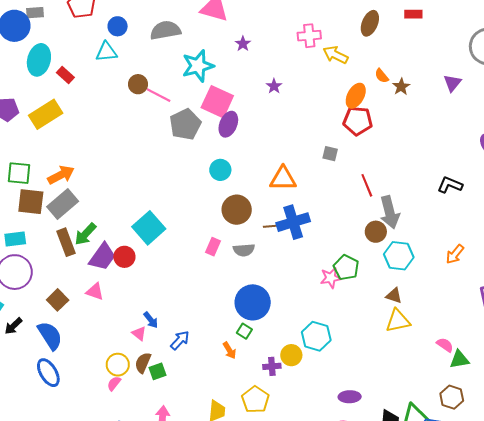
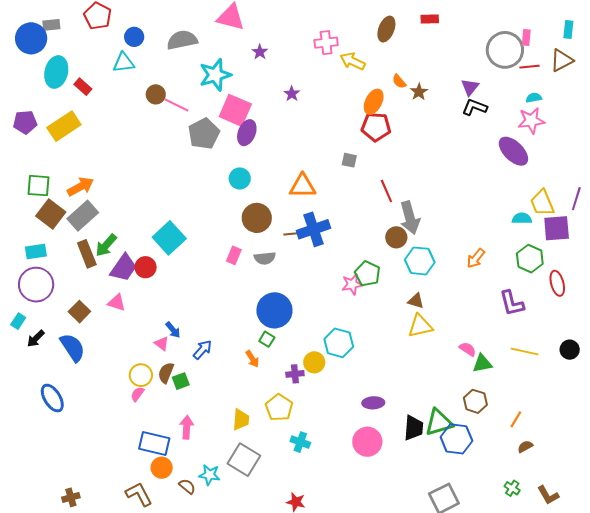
black L-shape: (450, 185) -> (475, 107), moved
brown square: (31, 202) -> (51, 214), turned 32
blue ellipse: (48, 373) -> (52, 398), moved

